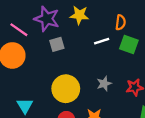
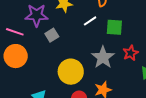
green square: (129, 45) -> (114, 27), moved
gray star: (104, 84) -> (103, 57), size x1.6

